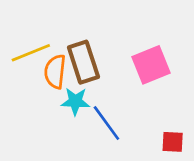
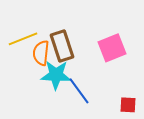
cyan star: (75, 101) -> (56, 75), size x1.4

